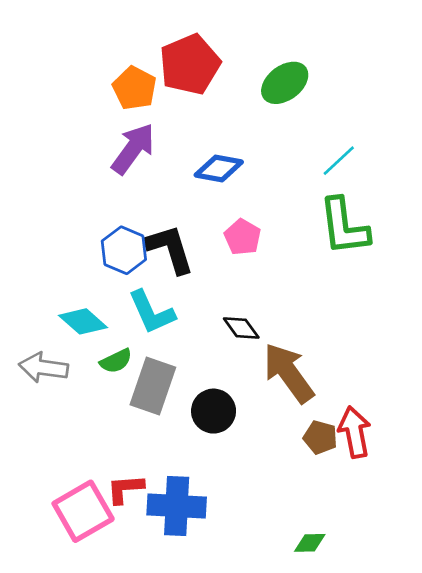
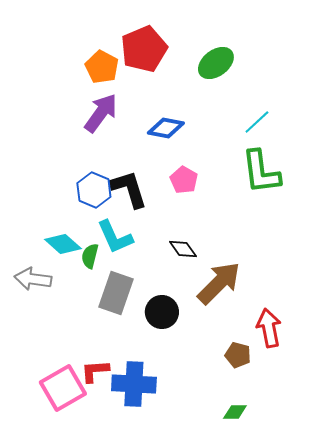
green semicircle: (116, 361) -> (90, 256), moved, turned 130
brown arrow: (289, 373) -> (219, 283), turned 81
brown pentagon: (320, 437) -> (238, 355), moved

